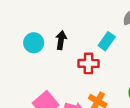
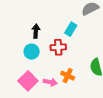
cyan circle: (34, 43) -> (32, 52), moved

